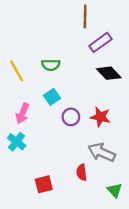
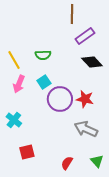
pink arrow: (22, 113) -> (19, 84), moved
purple circle: (71, 117) -> (60, 99), size x1.6
red semicircle: (82, 172) -> (67, 163), moved, turned 40
red square: (44, 184) -> (27, 152), moved

